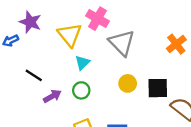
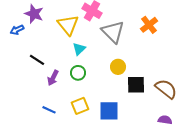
orange cross: (176, 44) -> (149, 25), moved
black square: (158, 88) -> (136, 85), moved
purple arrow: (52, 96) -> (53, 78), turned 147

